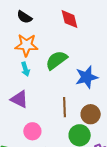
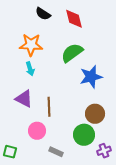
black semicircle: (24, 17) -> (43, 14), moved
green semicircle: (56, 60) -> (72, 53), moved
brown line: (64, 107) -> (49, 107), moved

